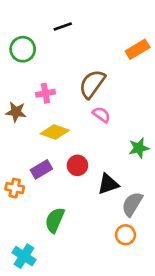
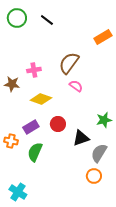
black line: (63, 27) -> (47, 20), turned 56
green circle: (23, 49) -> (17, 18), moved
green star: (139, 148) -> (104, 120), moved
green semicircle: (55, 220) -> (35, 152), moved

